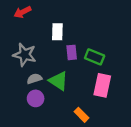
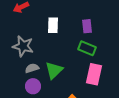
purple rectangle: (72, 52) -> (87, 26), moved
green triangle: (58, 81) -> (54, 70), turned 42

